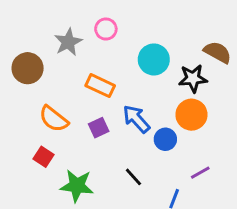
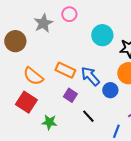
orange rectangle: (100, 86) -> (65, 70), moved
purple square: (99, 128) -> (70, 95), moved, turned -32
red square: (44, 157) -> (26, 102), size x1.5
green star: (77, 186) -> (49, 122), size x0.7

